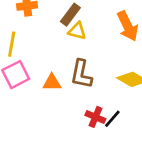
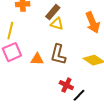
black line: (112, 119) -> (79, 95), moved

